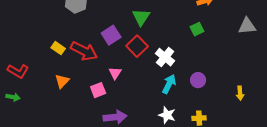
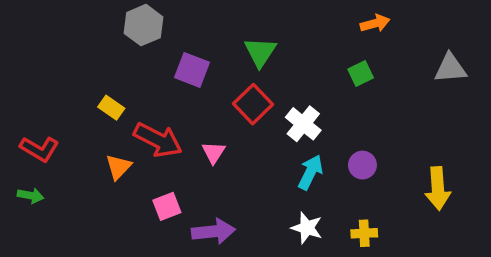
purple square: (111, 35) -> (192, 70), moved, turned -36
red arrow: (84, 51) -> (158, 140), moved
pink square: (98, 90) -> (167, 206), moved
yellow arrow: (240, 93) -> (438, 188), size x1.6

